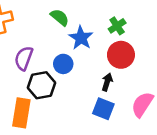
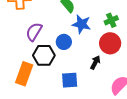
blue star: (81, 38) -> (81, 24), turned -30
blue square: (103, 109) -> (70, 80), moved, turned -36

